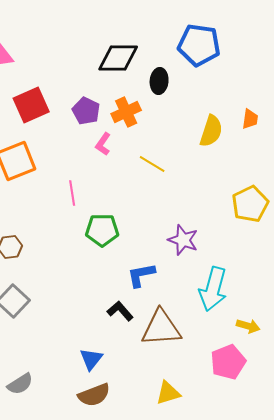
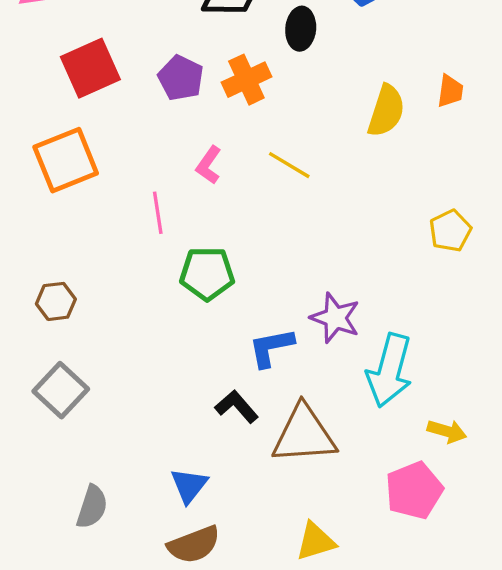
pink L-shape: (103, 144) -> (209, 165), moved
yellow pentagon: (250, 204) -> (450, 231), size x0.7
purple star: (183, 240) -> (335, 318), moved
gray semicircle: (20, 384) -> (92, 507), moved, turned -40

